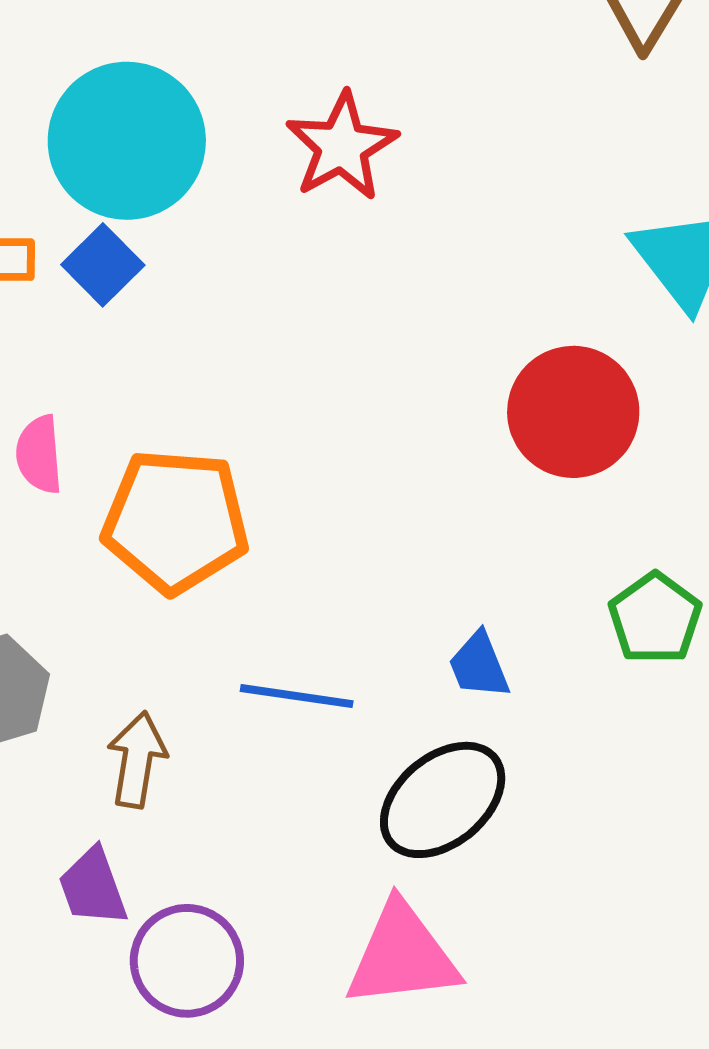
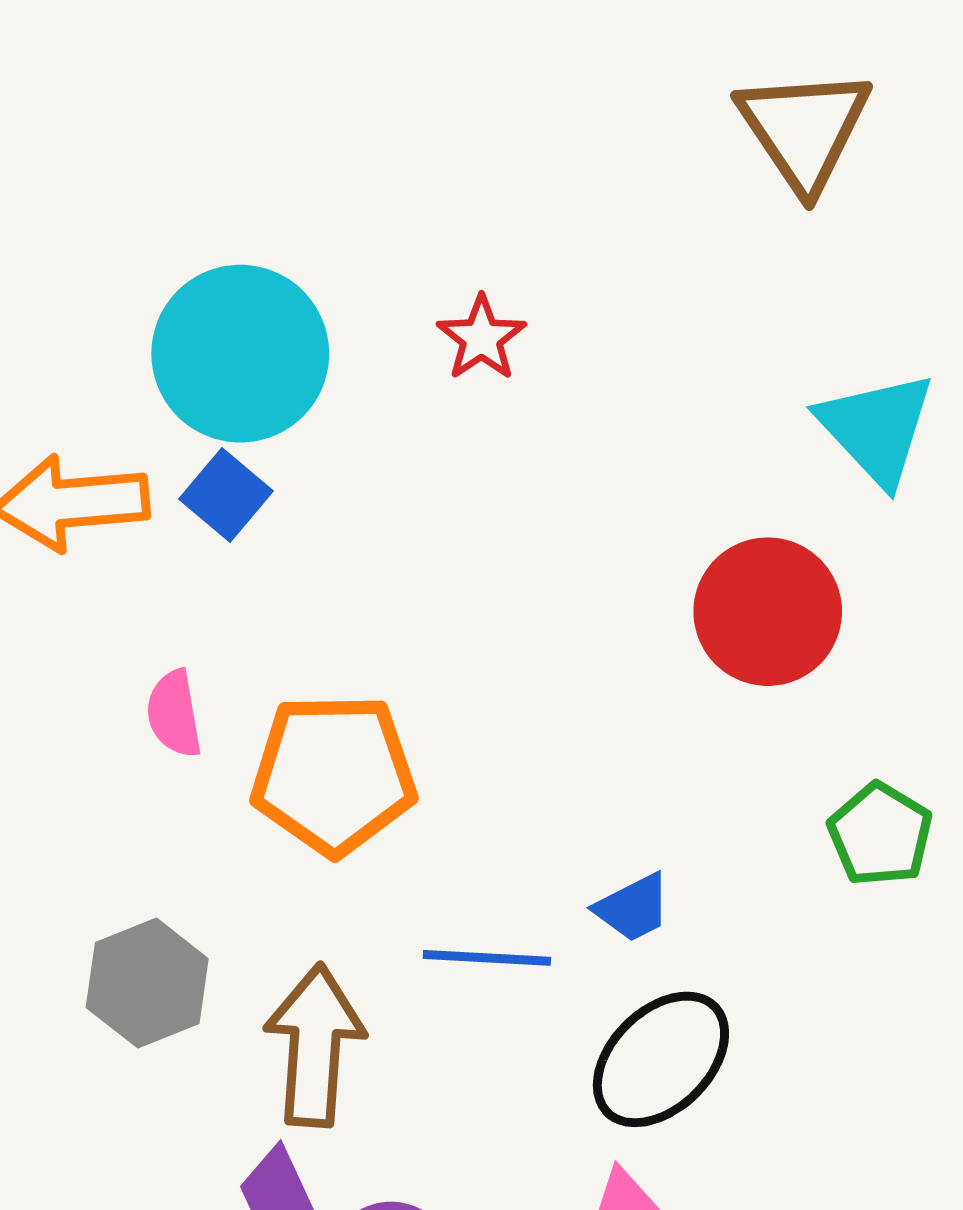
red star: (342, 146) -> (481, 338), size x0.7
blue trapezoid: (479, 665) -> (633, 908), moved, turned -90
brown arrow: (137, 760) -> (315, 1045), size x1.5

